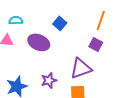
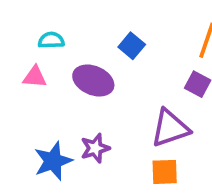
purple star: (49, 80) -> (95, 148), moved

